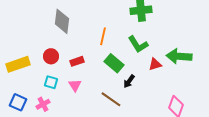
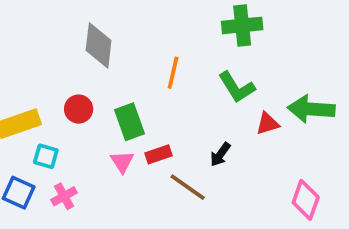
red rectangle: (77, 61) -> (159, 154), moved
green rectangle: (114, 63) -> (129, 122), moved, turned 30
cyan square: (51, 82) -> (46, 156), moved

